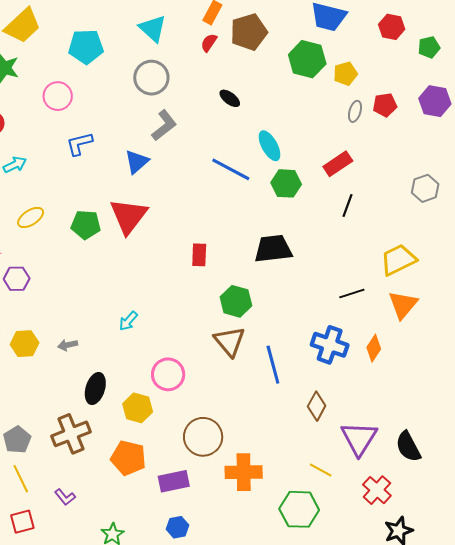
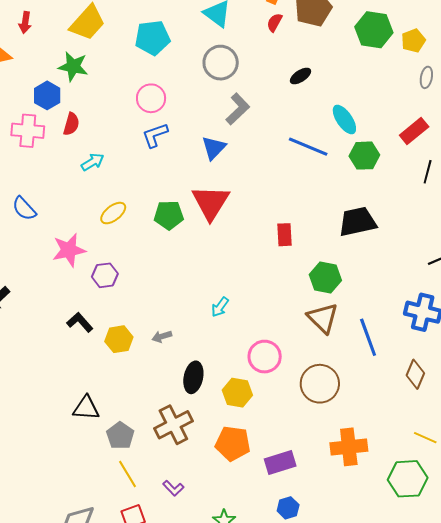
pink circle: (58, 96) -> (151, 98), moved
black ellipse: (230, 98) -> (300, 76), turned -65
brown circle: (203, 437) -> (320, 384), moved

